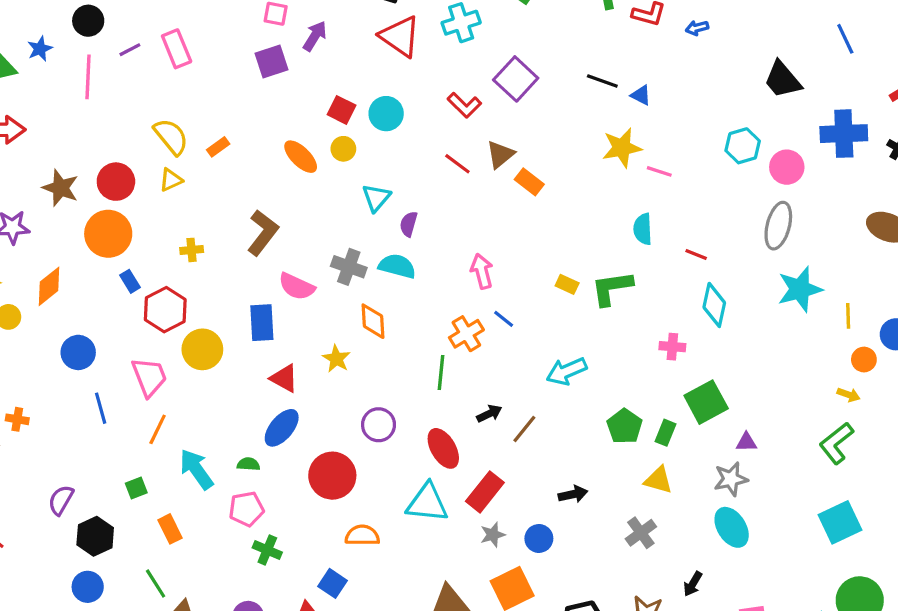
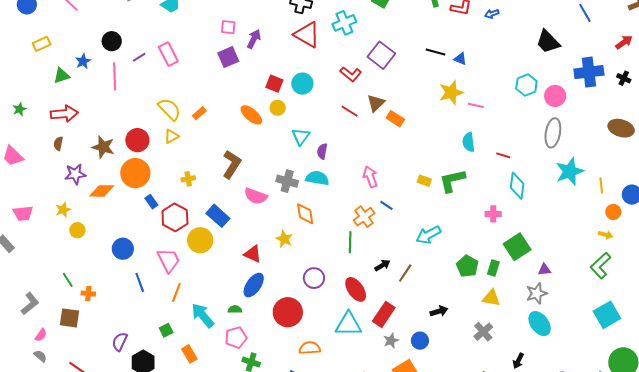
orange diamond: (49, 286) -> (102, 191), moved, turned 45
blue rectangle: (262, 323) -> (218, 216), moved, turned -40

